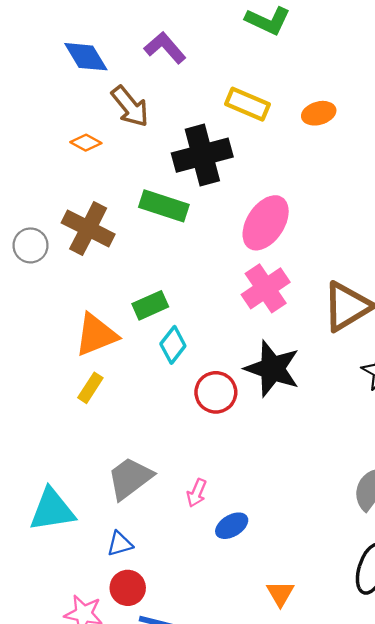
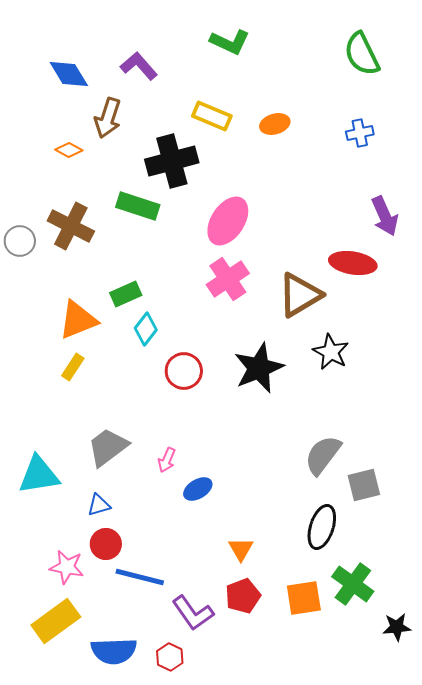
brown arrow: (130, 106) -> (108, 118), turned 57
black star: (272, 369) -> (259, 368), moved, turned 30

